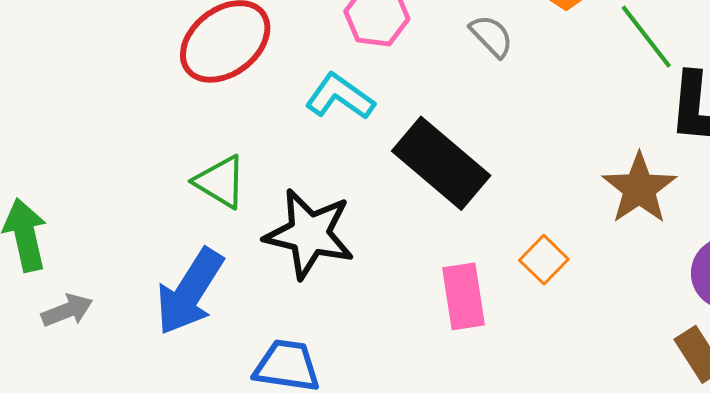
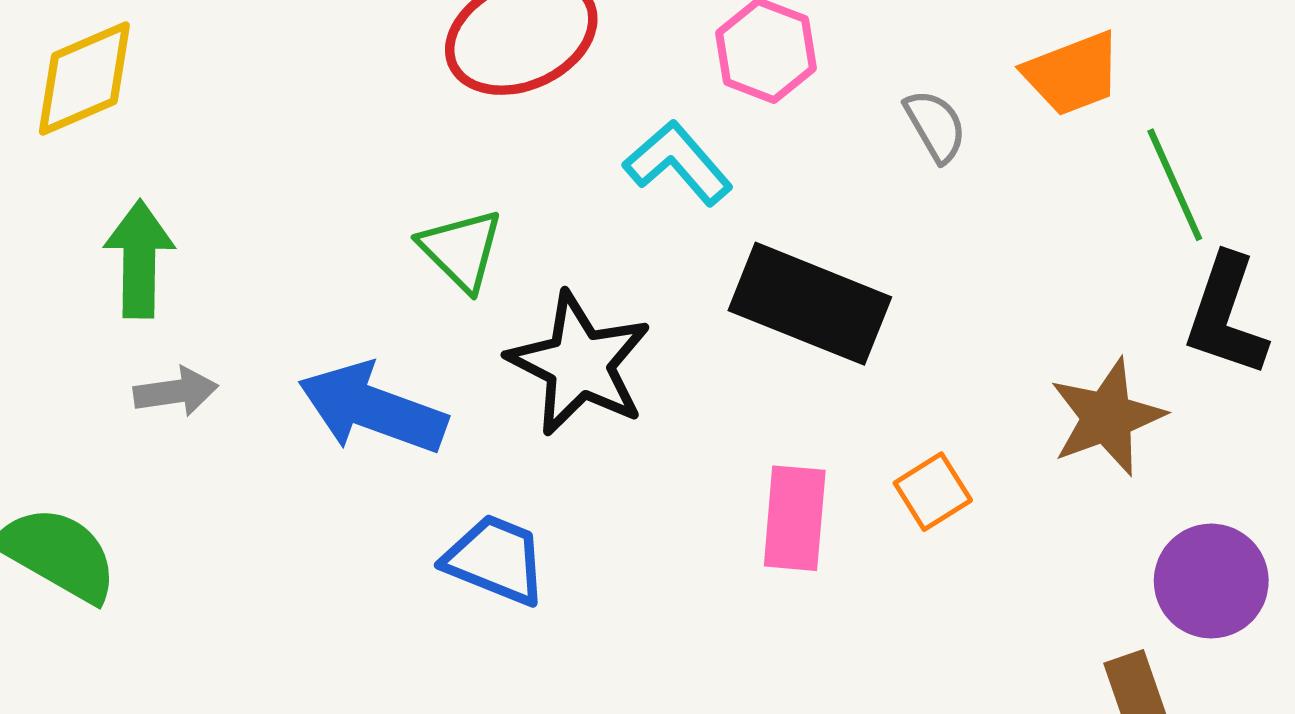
black rectangle: (441, 163) -> (810, 304), turned -32
blue arrow: (190, 292) -> (373, 408), turned 64

